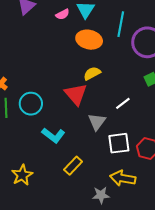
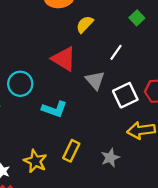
yellow semicircle: (92, 73) -> (85, 24), moved
yellow rectangle: (73, 166) -> (71, 151), moved
gray star: (101, 195) -> (110, 158), moved

